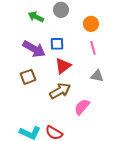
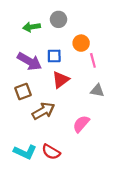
green arrow: (36, 17) -> (32, 27), turned -35
orange circle: (91, 24) -> (81, 43), moved
brown arrow: (60, 91) -> (43, 111), moved

